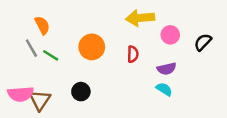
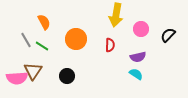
yellow arrow: (140, 18) -> (116, 15), turned -75
orange semicircle: (42, 25) -> (44, 22), moved
brown triangle: (40, 100) -> (33, 71), moved

